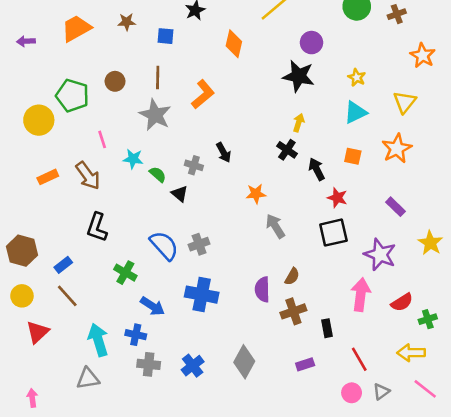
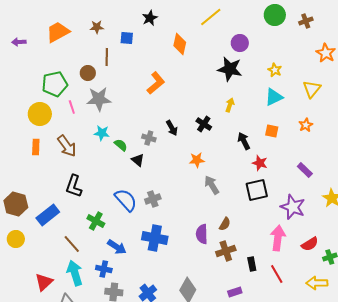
brown line: (158, 77) -> (107, 57), moved
green pentagon: (72, 96) -> (55, 84), turned -30
gray star: (155, 115) -> (99, 99), moved, turned -30
yellow circle: (39, 120) -> (40, 114), moved
pink line: (102, 139) -> (72, 107), moved
orange star: (397, 149) -> (306, 125), size x0.6
black cross: (287, 150) -> (204, 124), moved
orange rectangle: (48, 177) -> (36, 147), turned -63
blue rectangle: (63, 265) -> (48, 215), size x1.6
brown line: (67, 296) -> (72, 244), moved
red triangle: (37, 332) -> (44, 282), moved
red line: (359, 359) -> (277, 274), moved

